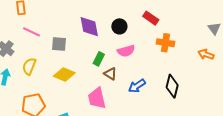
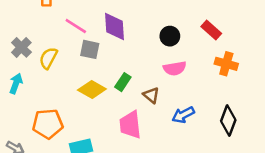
purple diamond: (89, 27) -> (115, 26), moved
pink line: (32, 32) -> (76, 26), moved
green rectangle: (99, 59) -> (123, 82), moved
yellow semicircle: (29, 66) -> (48, 58), moved

